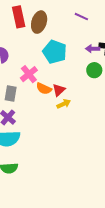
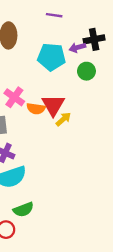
cyan pentagon: (55, 52) -> (51, 57), moved
red triangle: (59, 90) -> (53, 105), size x1.5

